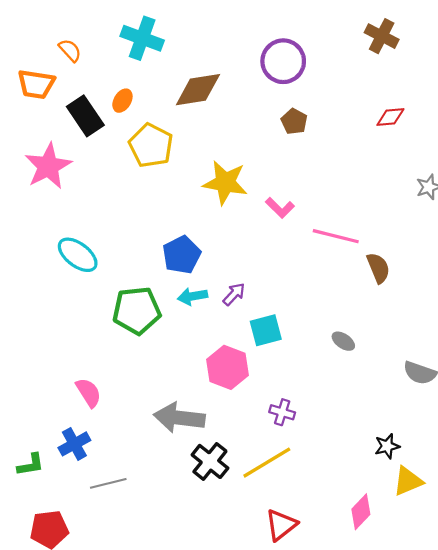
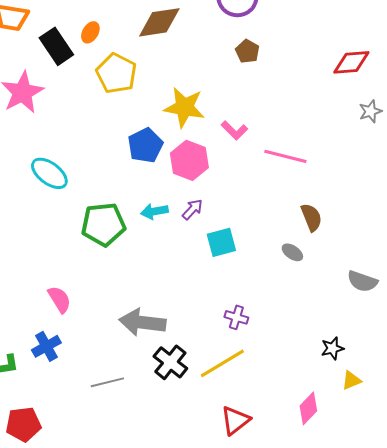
red diamond: (390, 117) -> (351, 62), moved, size x1.4
blue pentagon: (182, 255) -> (145, 145), moved
brown semicircle: (378, 268) -> (311, 217), moved
pink hexagon: (227, 367) -> (189, 160), moved
yellow triangle: (408, 481) -> (351, 380), size x0.7
gray line: (108, 483) -> (107, 382), moved

